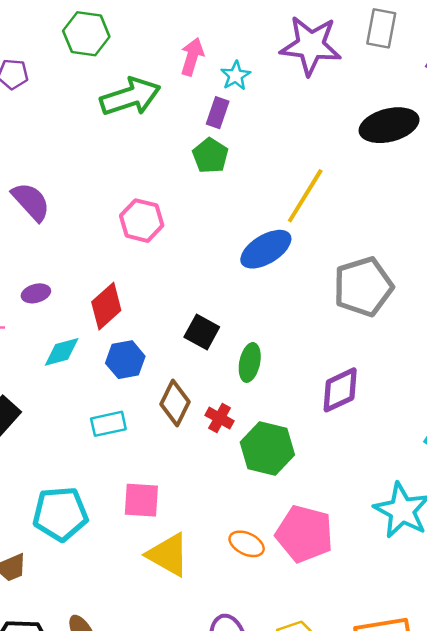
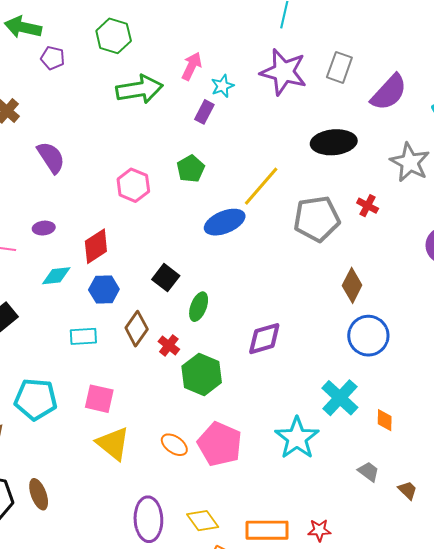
green pentagon: (210, 156) -> (191, 169), moved
gray pentagon: (363, 287) -> (317, 219), moved

